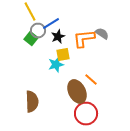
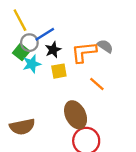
cyan star: (56, 64) -> (32, 64), moved
orange line: (91, 80) -> (97, 84), moved
brown semicircle: (32, 102) -> (22, 127), turned 80

